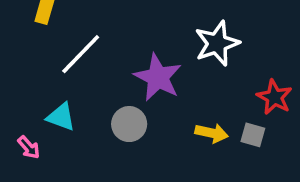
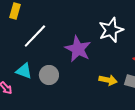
gray circle: (129, 124) -> (49, 75), moved

